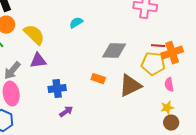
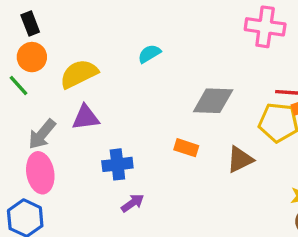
yellow semicircle: (34, 35) -> (79, 74), turned -70
brown triangle: (130, 86) -> (240, 159), size x0.7

